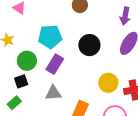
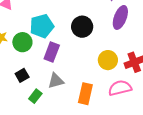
green circle: (27, 61) -> (22, 42), moved
green rectangle: (14, 103) -> (35, 96), moved

